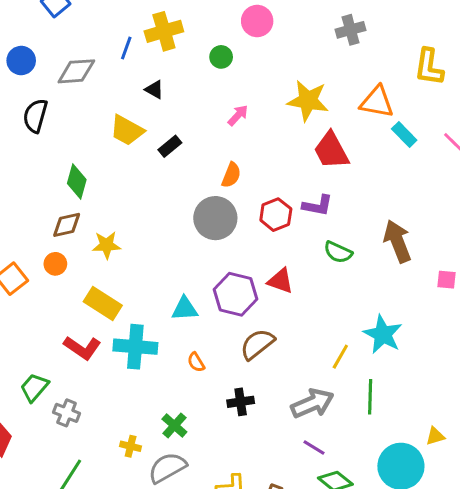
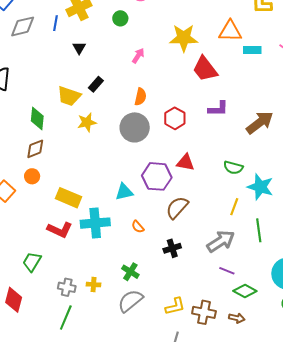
gray diamond: (76, 71) -> (23, 26), moved
black triangle: (154, 89) -> (79, 48), turned 40
yellow trapezoid: (127, 130) -> (69, 96), moved
cyan rectangle: (404, 135) -> (252, 50), turned -36
purple L-shape: (317, 205) -> (218, 109), moved
brown arrow: (397, 241) -> (260, 123), turned 84
yellow star: (106, 245) -> (87, 122), moved
green semicircle: (338, 252) -> (233, 168), moved
gray cross: (67, 413) -> (67, 287), moved
yellow cross: (131, 446) -> (94, 285), moved

